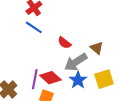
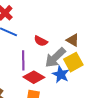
purple line: (35, 79) -> (23, 60), moved
yellow square: (104, 79) -> (73, 62), moved

